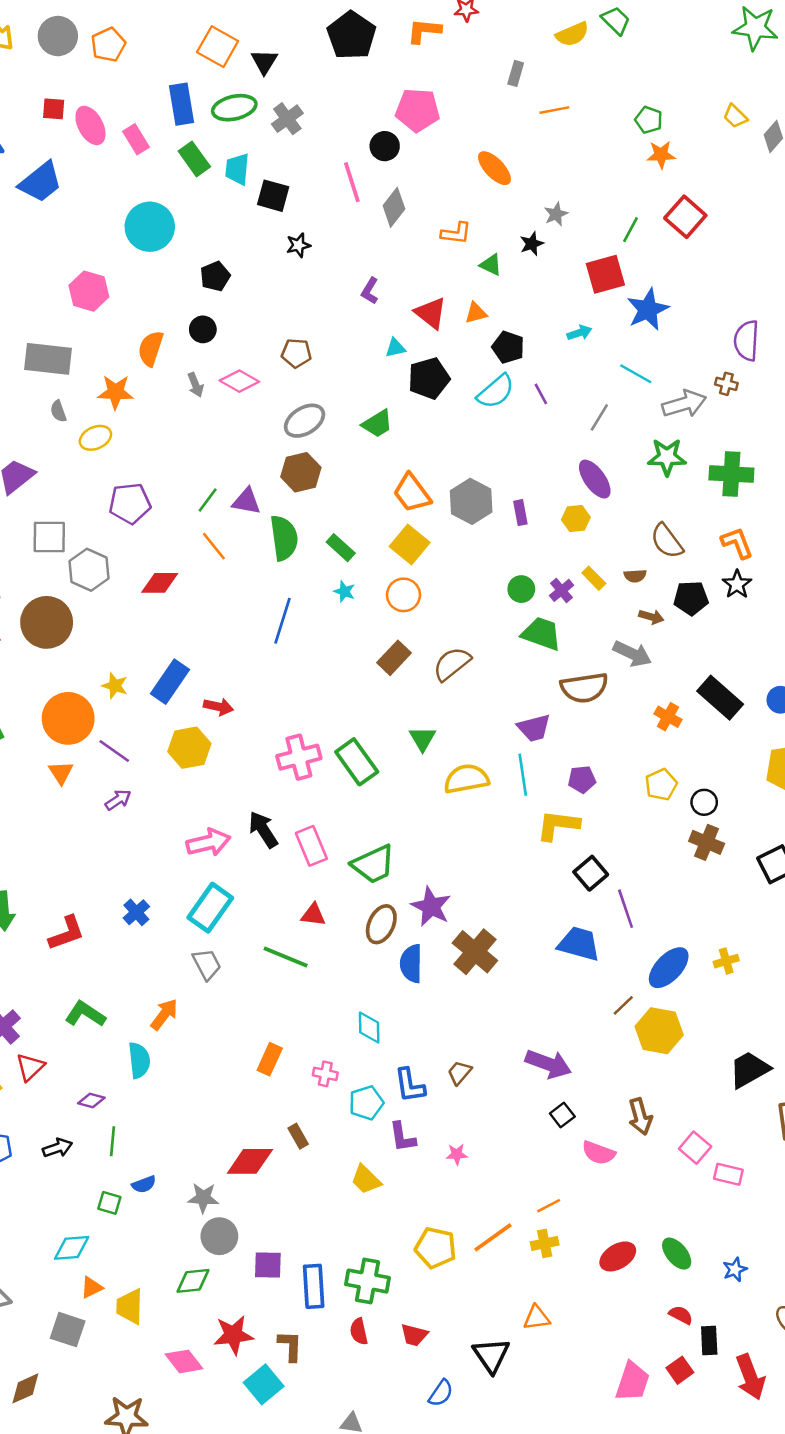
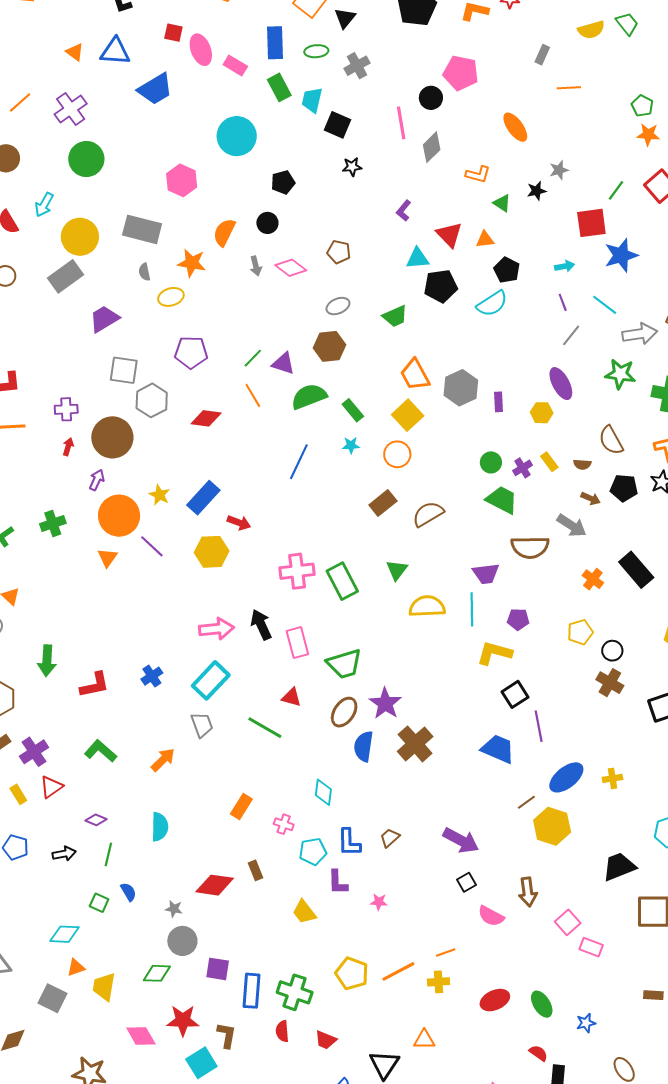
green ellipse: (234, 108) -> (316, 51), size x0.7
pink rectangle: (136, 139) -> (235, 66), turned -35
cyan triangle: (395, 348) -> (418, 258), size x1.4
purple line: (541, 394) -> (563, 302), moved
gray ellipse: (305, 421) -> (338, 306), size x0.7
green semicircle: (284, 538) -> (309, 396), turned -111
cyan star: (344, 591) -> (351, 445), turned -30
purple arrow: (118, 800) -> (97, 480), moved, turned -40
cyan semicircle: (139, 1060) -> (160, 827), moved
blue semicircle: (144, 1184) -> (128, 892), turned -108
gray star: (203, 1198) -> (174, 909), size x0.7

